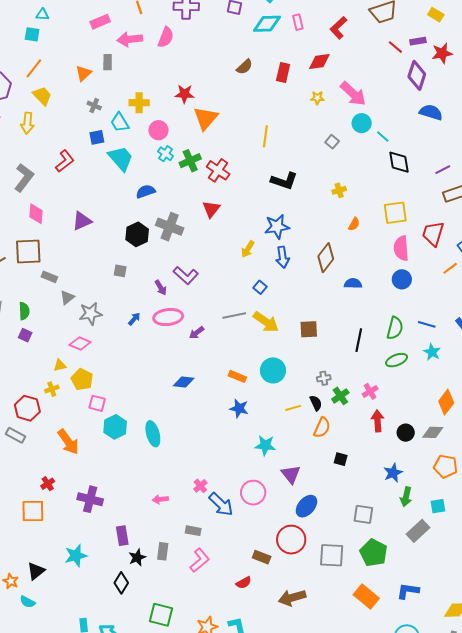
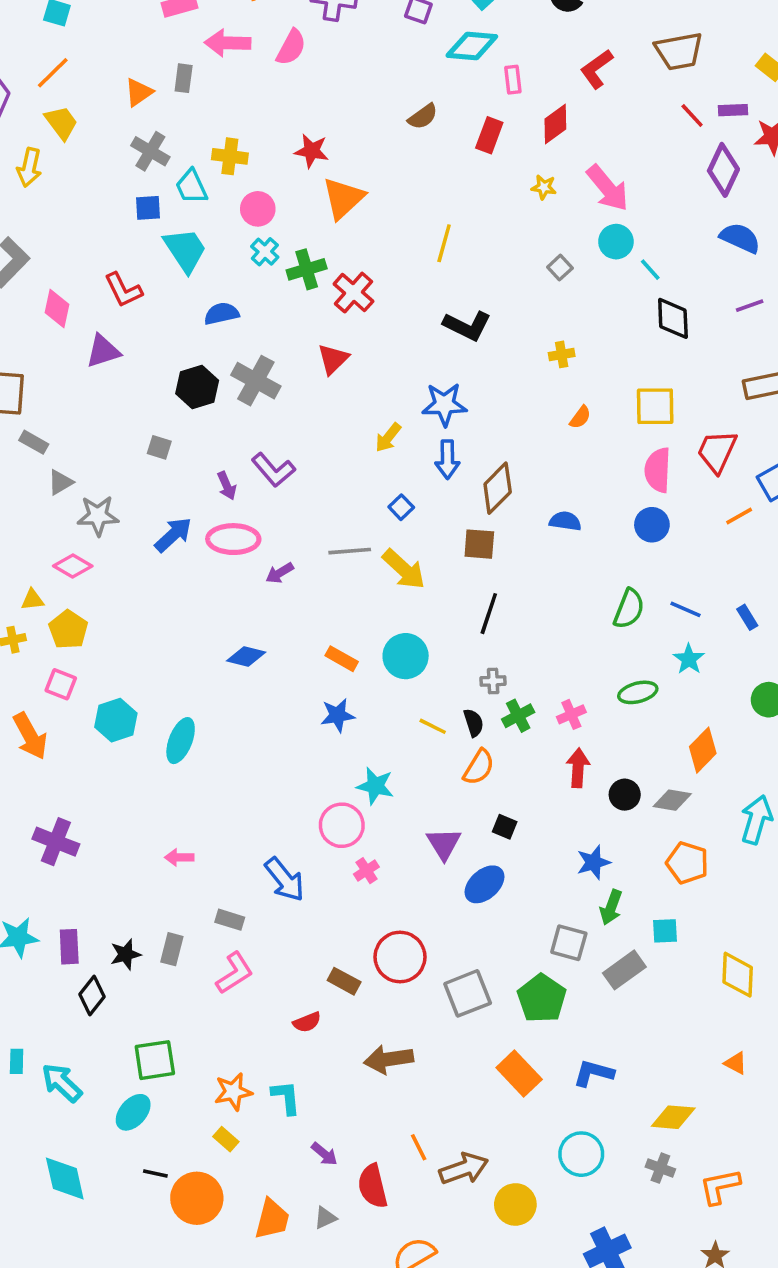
pink rectangle: (298, 22) -> (513, 80), moved
red diamond: (319, 61) -> (555, 124), turned -35
gray cross: (94, 105) -> (150, 151), size x1.5
red L-shape: (65, 161) -> (123, 290), moved, turned 95
purple line: (443, 170) -> (750, 306), moved
pink diamond: (36, 214) -> (57, 309), moved
brown diamond: (326, 258) -> (498, 488), moved
blue arrow: (134, 319) -> (173, 535), size x1.6
brown square: (309, 329) -> (479, 544), moved
black line: (359, 340) -> (489, 614), moved
green ellipse: (397, 360) -> (638, 692), moved
pink square: (97, 403) -> (61, 684), moved
blue star: (239, 408) -> (338, 715), turned -30
yellow line: (293, 408) -> (433, 726), turned 35
cyan ellipse: (153, 434) -> (181, 741), turned 30
purple triangle: (291, 474) -> (444, 844), moved
pink cross: (200, 486) -> (366, 871), moved
pink circle: (253, 493) -> (342, 825), moved
blue ellipse: (306, 506) -> (485, 884), moved
gray square: (363, 514) -> (569, 943), moved
purple rectangle: (122, 536) -> (69, 947), moved
gray square: (332, 555) -> (468, 993), turned -32
green square: (161, 615) -> (155, 1060), turned -30

